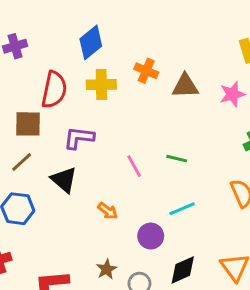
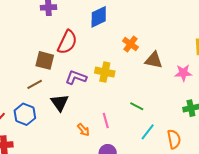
yellow cross: (101, 85) -> (105, 72), moved
pink line: (134, 166) -> (106, 121), moved
cyan line: (182, 209) -> (148, 132), moved, turned -42

